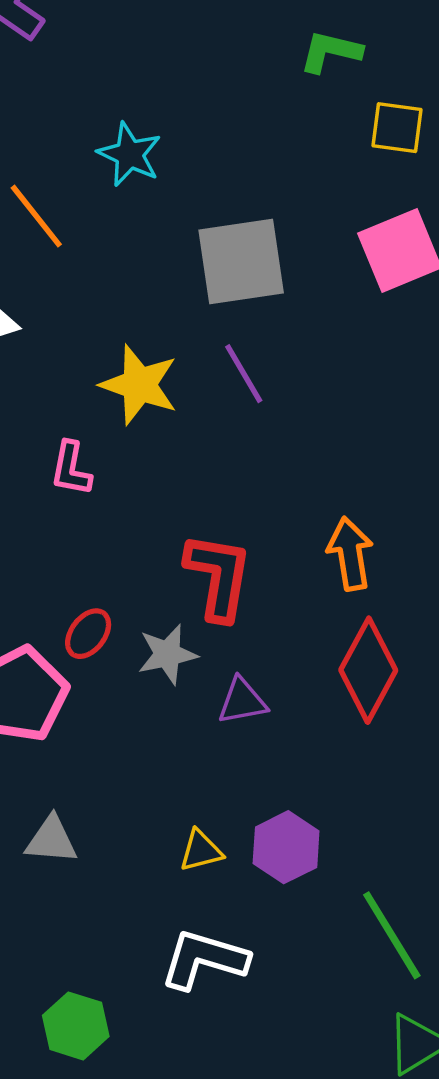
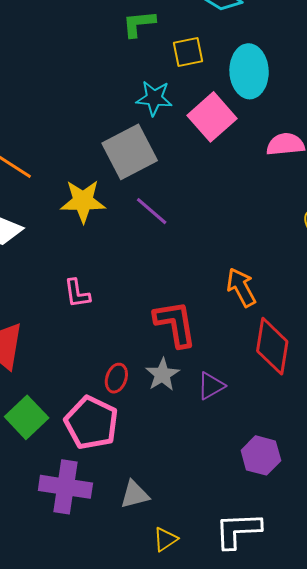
cyan star: (130, 154) -> (154, 98), moved
yellow star: (139, 385) -> (83, 201), moved
yellow triangle: (201, 851) -> (165, 539), moved

